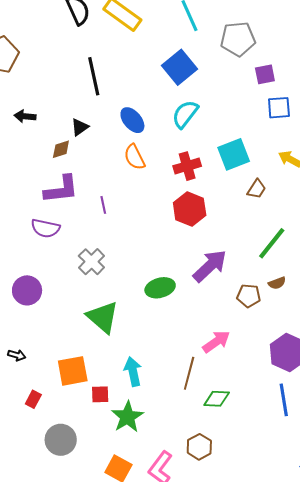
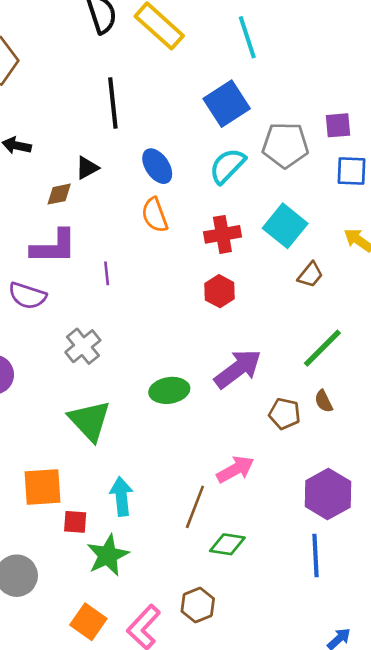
gray pentagon: (238, 39) -> (285, 145), moved
cyan square: (234, 154) -> (285, 226), turned -36
red hexagon: (190, 209) -> (219, 291), size x0.7
brown semicircle: (277, 283) -> (324, 401), turned 78

